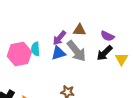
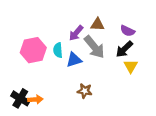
cyan semicircle: (35, 49) -> (58, 50), moved
blue triangle: (58, 53) -> (74, 60), moved
yellow triangle: (121, 59) -> (131, 66), moved

